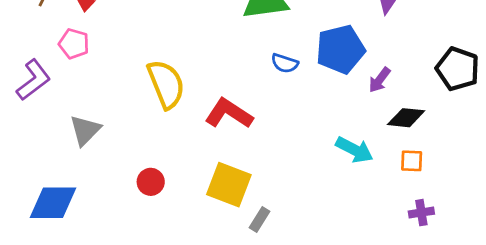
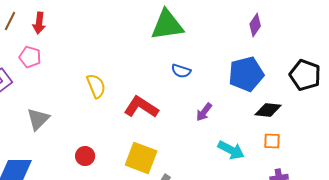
blue pentagon: (340, 49) -> (246, 74), moved
purple arrow: (380, 80) -> (204, 112), moved
yellow semicircle: (166, 84) -> (96, 86), size x0.7
cyan arrow: (354, 150) -> (231, 150), moved

